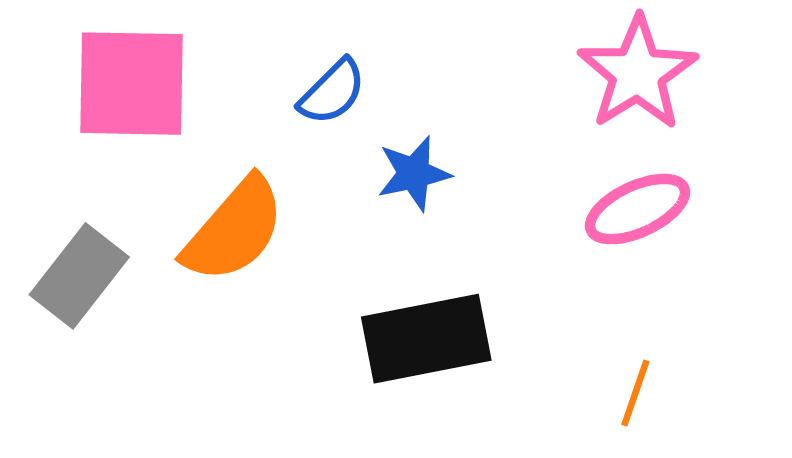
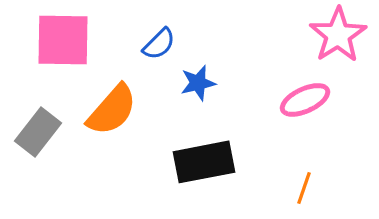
pink star: (637, 73) -> (338, 35), moved

